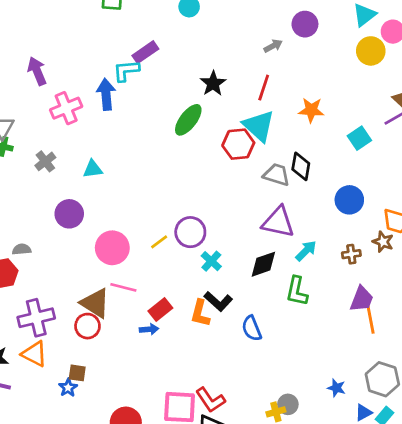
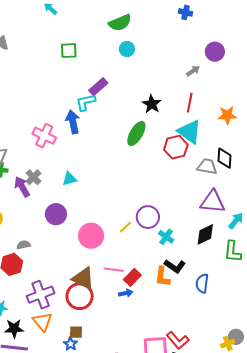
purple arrow: (37, 71) -> (22, 187), moved
pink cross: (66, 108) -> (44, 136), turned -35
pink line: (123, 287) -> (114, 270), moved
red circle: (87, 326) -> (80, 296), size x1.4
blue semicircle: (252, 328) -> (202, 283), turned 36
orange triangle: (34, 354) -> (42, 322), turned 30

